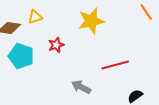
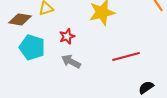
gray arrow: (81, 87) -> (71, 61), moved

